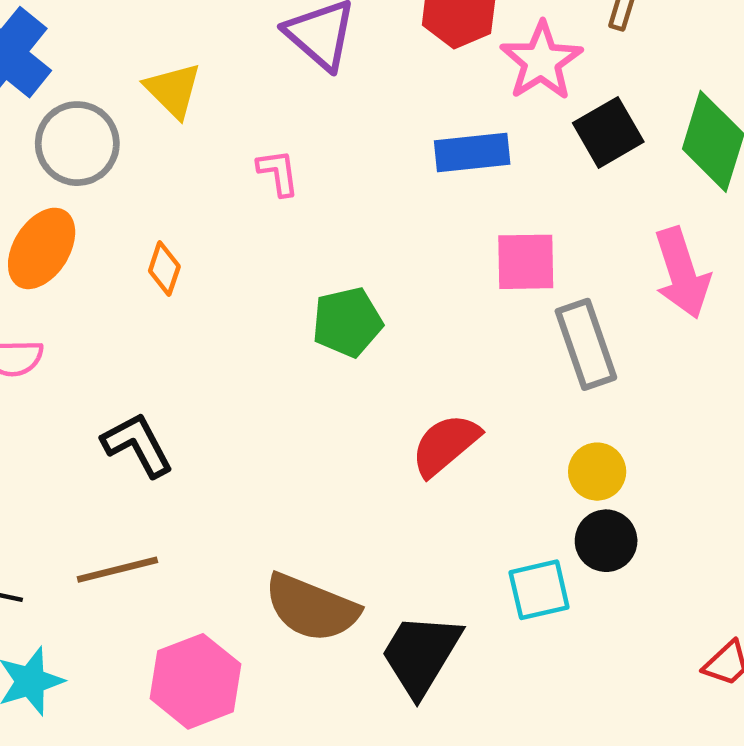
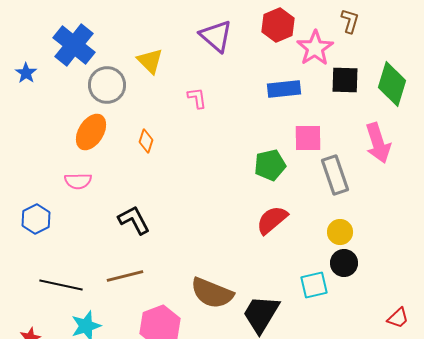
black square: (608, 132) -> (345, 80), turned 32
green pentagon: (347, 322) -> (270, 165), moved

